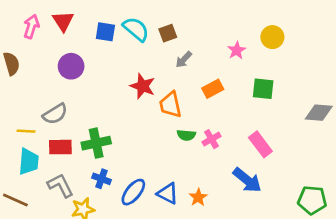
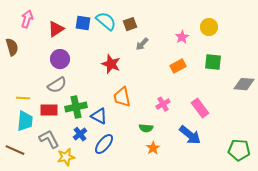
red triangle: (63, 21) -> (56, 29), moved, turned 30
purple circle: (71, 66) -> (60, 59), moved
orange rectangle: (213, 89) -> (178, 66), moved
green square: (263, 89) -> (213, 62), moved
orange trapezoid: (170, 105) -> (122, 97), moved
gray semicircle: (55, 114) -> (57, 85), moved
green semicircle: (186, 135) -> (146, 128), moved
blue cross: (102, 179) -> (80, 134), turned 32
blue triangle: (168, 193) -> (99, 116), moved

